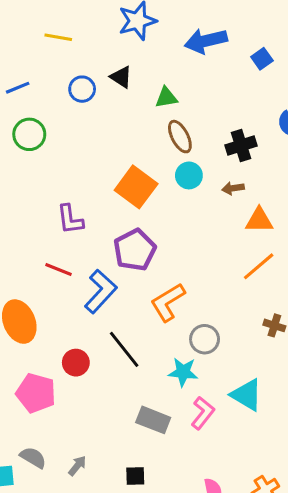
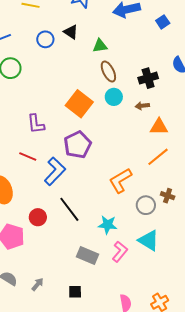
orange L-shape: (168, 302) -> (120, 180), moved
gray circle: (205, 339) -> (146, 205), moved

